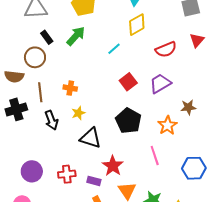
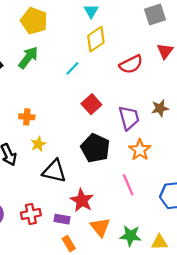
purple trapezoid: (160, 83) -> (129, 118), moved, turned 110
brown star: (188, 107) -> (160, 108), moved

